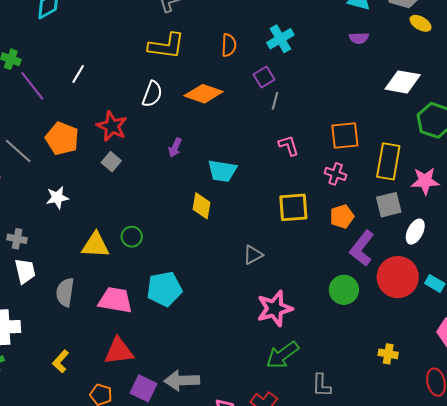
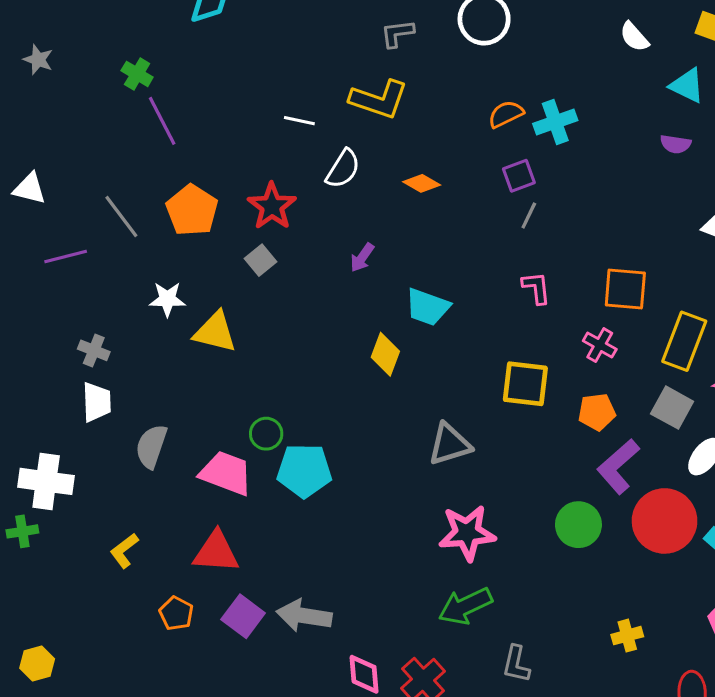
orange semicircle: (229, 45) -> (506, 114), moved, turned -130
white line: (78, 74) -> (299, 121), moved, turned 60
orange diamond: (204, 94) -> (422, 183), size x0.6
gray square: (389, 205) -> (672, 408), turned 32
green circle: (132, 237) -> (266, 434), moved
yellow triangle: (95, 245) -> (215, 332), moved
gray triangle: (253, 255) -> (450, 444), size x1.4
yellow cross: (388, 354) -> (627, 636), turned -36

